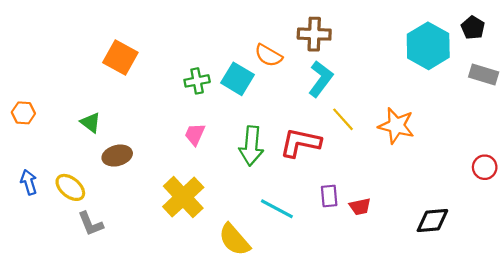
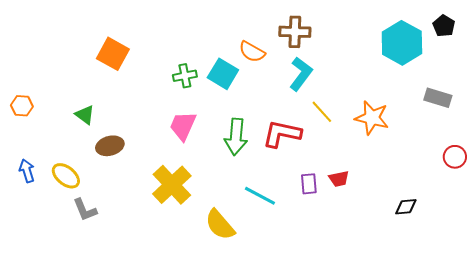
gray rectangle: (484, 75) -> (438, 98), moved
pink trapezoid: (195, 134) -> (183, 126), size x1.4
red trapezoid: (360, 207) -> (339, 179), moved
black diamond: (432, 220) -> (406, 207), size x0.7

